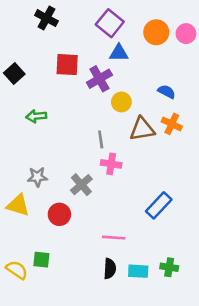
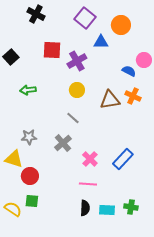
pink circle: (186, 34) -> (144, 60), moved
blue triangle: (119, 53) -> (101, 42), moved
yellow circle: (121, 102) -> (77, 90), moved
gray line: (101, 139) -> (73, 118), moved, turned -40
pink cross: (111, 164) -> (90, 159), moved, turned 35
red circle: (59, 214) -> (30, 176), moved

